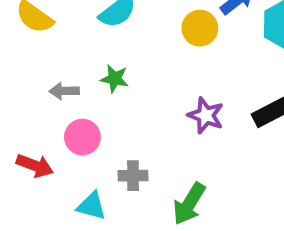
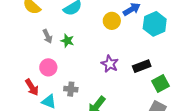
gray arrow: (64, 91) -> (48, 36), moved, turned -120
red arrow: (35, 166) -> (32, 87), moved, turned 30

